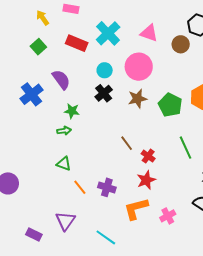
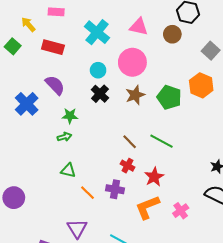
red rectangle: (77, 43) -> (53, 47), moved
green square: (38, 47) -> (13, 46), moved
green line: (186, 148) -> (162, 141), moved, turned -30
red cross: (148, 156) -> (128, 166), moved

